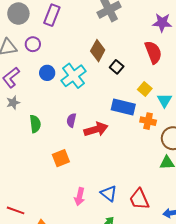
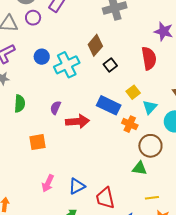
purple circle: (33, 44) -> (33, 18), moved
blue triangle: (109, 193) -> (77, 186), turned 42

